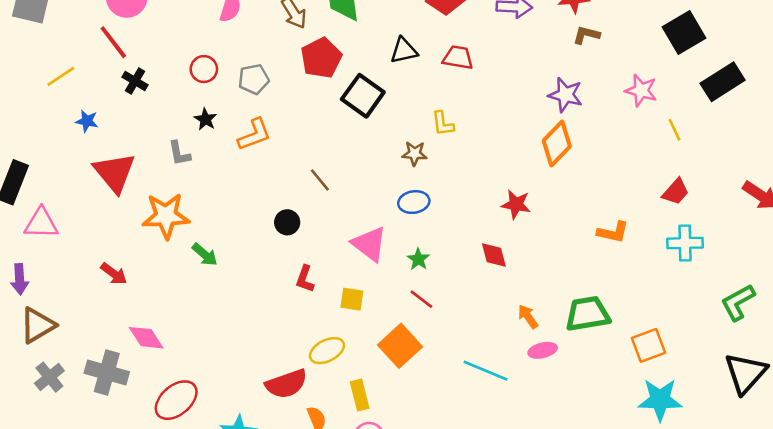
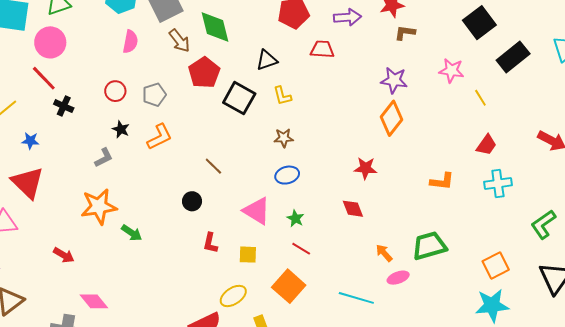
red trapezoid: (458, 58) -> (322, 49), moved
yellow L-shape: (443, 124) -> (282, 96), moved
gray L-shape: (179, 153) -> (104, 158), turned -100
red triangle: (115, 173) -> (28, 183), moved
orange square: (649, 345) -> (496, 265), moved

